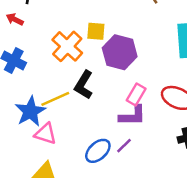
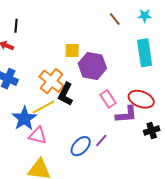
orange cross: (67, 46) -> (51, 81), moved
pink rectangle: (136, 95) -> (108, 99), turned -60
purple L-shape: (133, 116) -> (126, 114), moved

